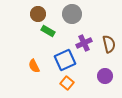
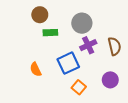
gray circle: (72, 14) -> (82, 23), moved
green rectangle: (48, 31) -> (50, 33), turned -32
orange square: (67, 83) -> (79, 87), moved

